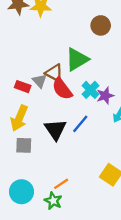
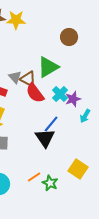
gray triangle: (40, 81) -> (15, 77), moved
black triangle: (55, 130) -> (45, 138), moved
green star: (53, 201) -> (50, 183), moved

